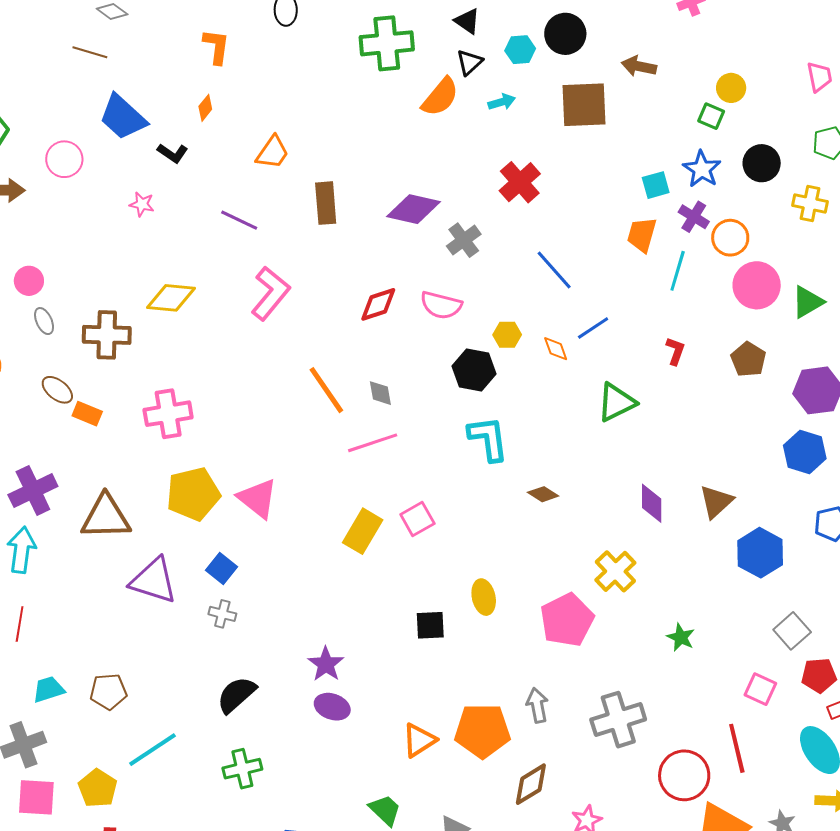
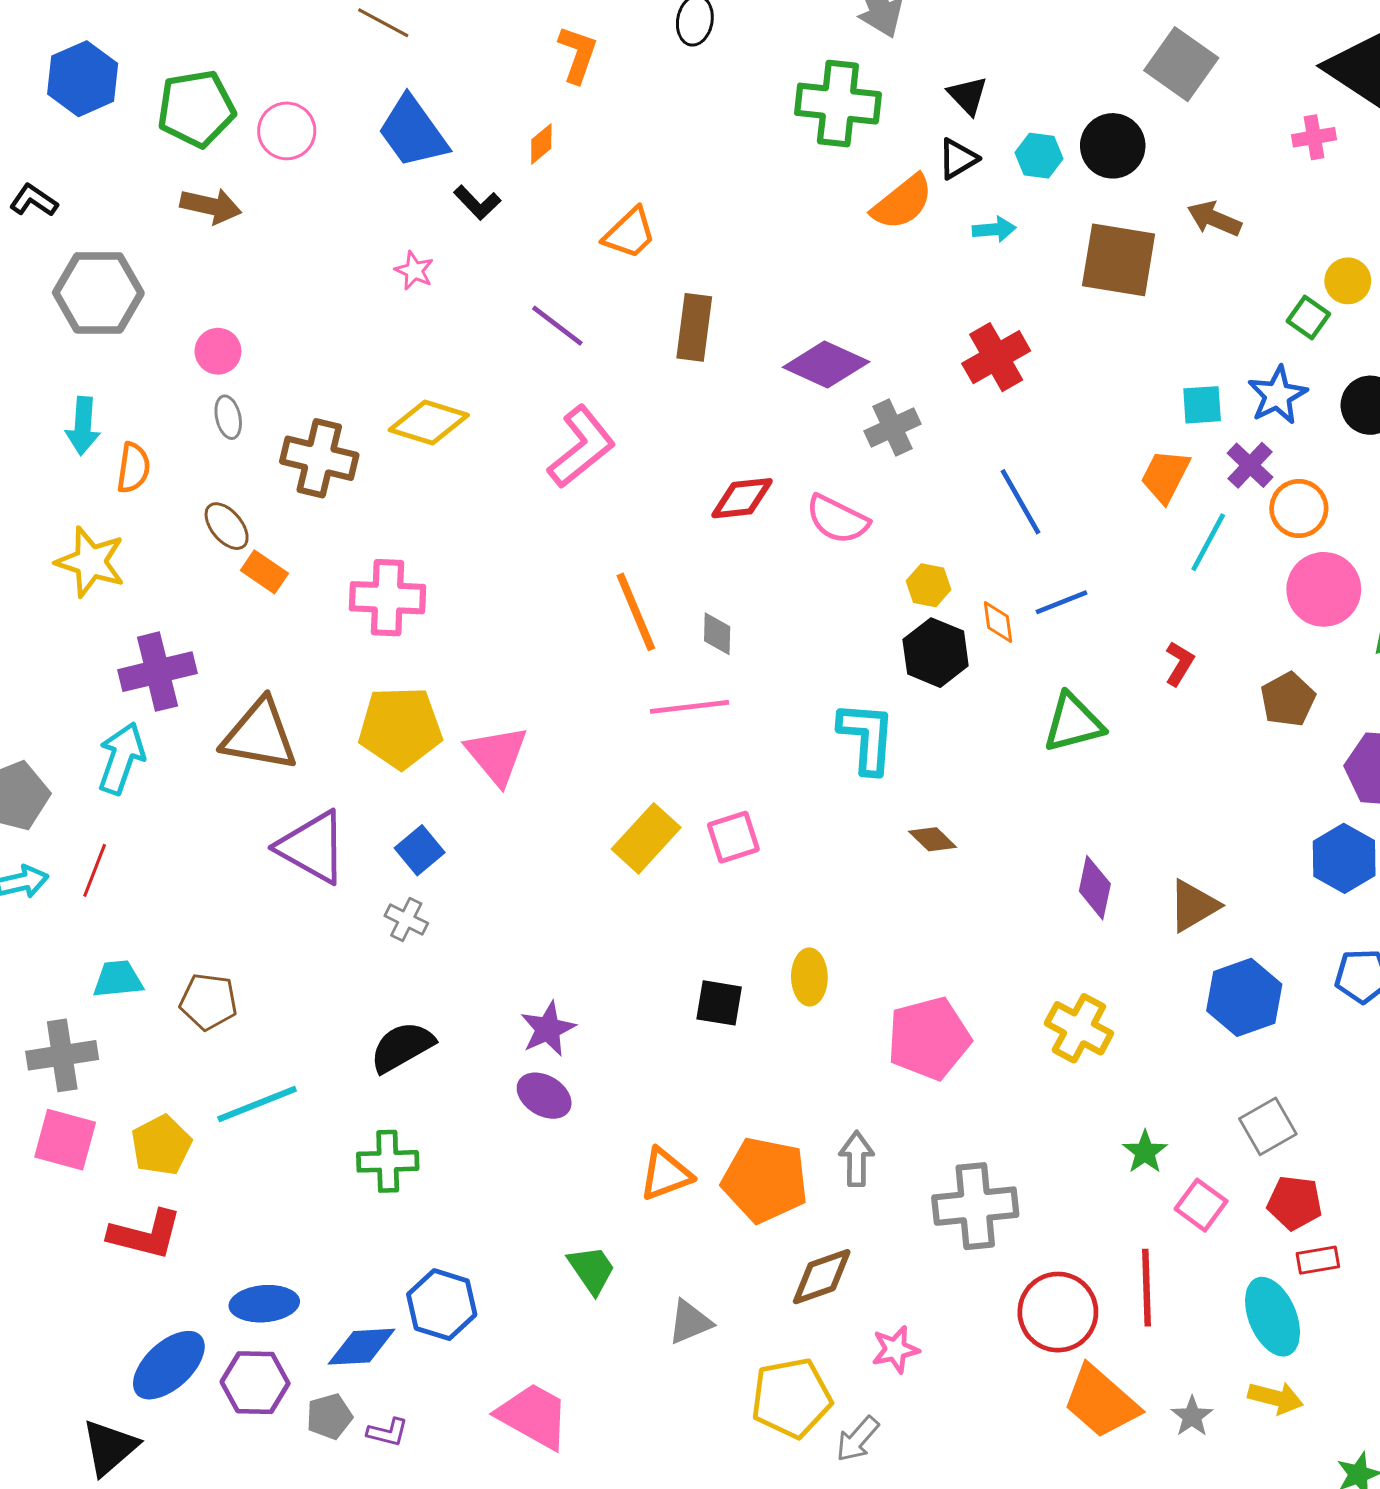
pink circle: (64, 159) -> (287, 131), moved
black hexagon: (474, 370) -> (936, 653), moved
yellow cross: (615, 571) -> (1079, 1028), moved, turned -30
green star: (681, 637) -> (1145, 1152), moved

